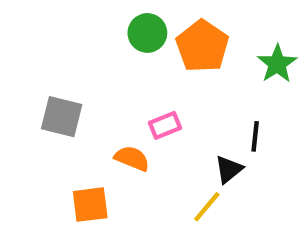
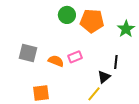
orange pentagon: (202, 46) -> (92, 21), turned -30
orange semicircle: (132, 158) -> (56, 61), moved

